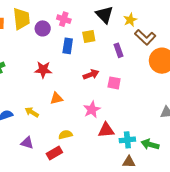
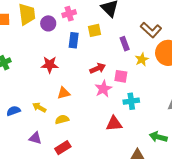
pink cross: (64, 19) -> (69, 14), turned -32
yellow star: (130, 20) -> (142, 59), moved
pink star: (92, 110) -> (103, 89), moved
yellow semicircle: (65, 135) -> (62, 119), moved
cyan cross: (127, 140) -> (131, 101), moved

